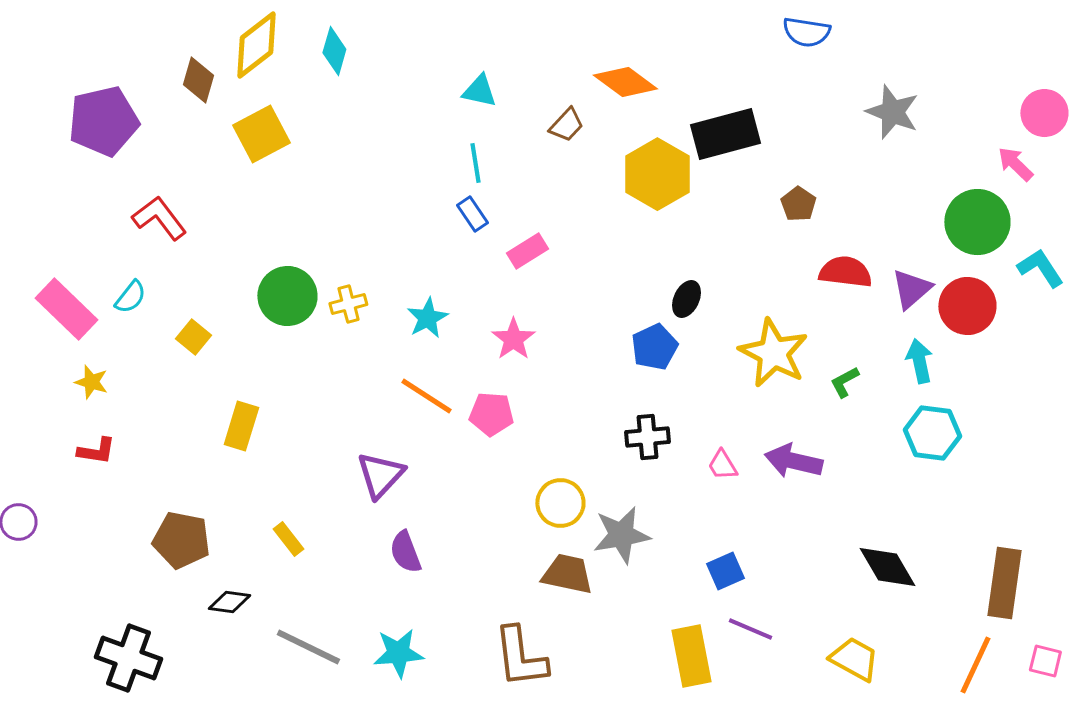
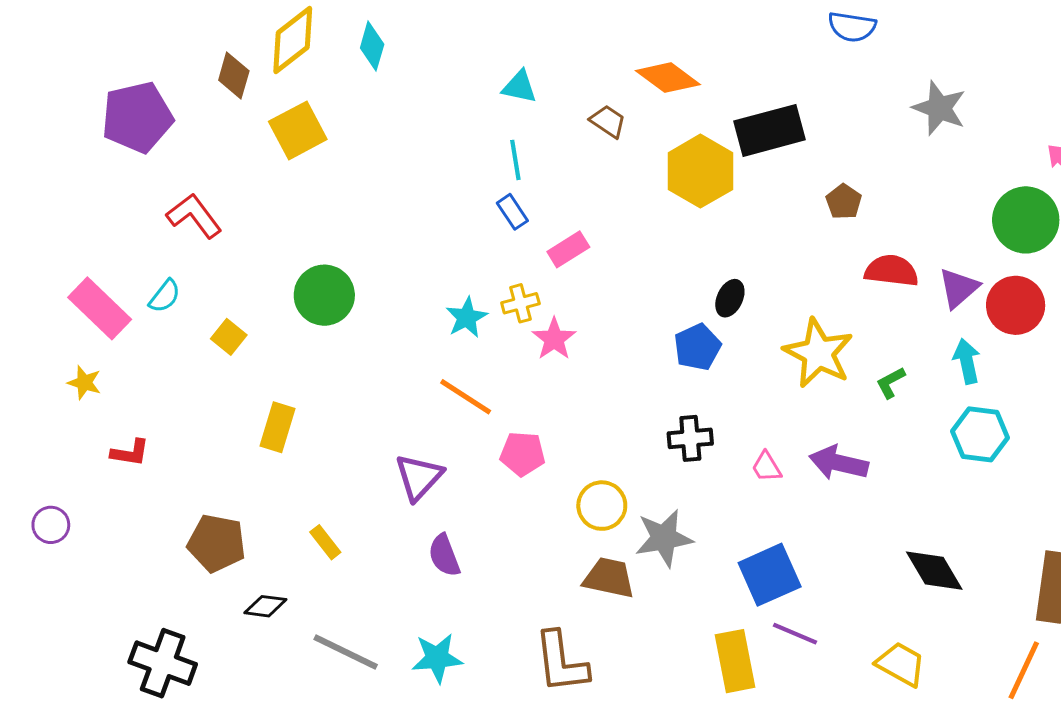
brown trapezoid: (566, 125) -> (608, 121), turned -99
yellow cross: (348, 304) -> (520, 303), moved
yellow star: (91, 382) -> (84, 383), moved
pink pentagon: (491, 414) -> (523, 454), moved
blue square: (725, 571) -> (770, 575), size x1.6

